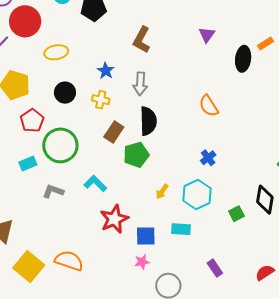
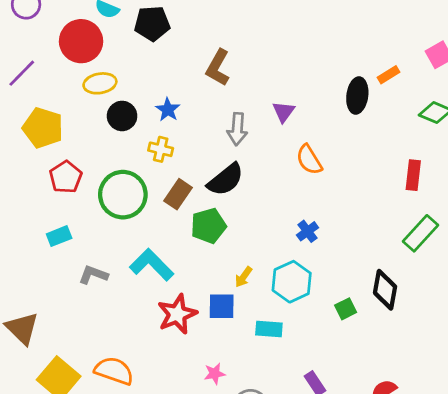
red circle: (25, 21) -> (81, 41), moved
purple triangle: (207, 35) -> (284, 112), moved
gray arrow: (140, 84) -> (237, 129), moved
black circle: (65, 93) -> (122, 116), moved
black semicircle: (148, 121) -> (226, 180), turned 52
green circle: (60, 145) -> (123, 195), moved
cyan L-shape: (95, 183) -> (152, 265), size x1.4
blue square: (146, 236) -> (222, 306), moved

